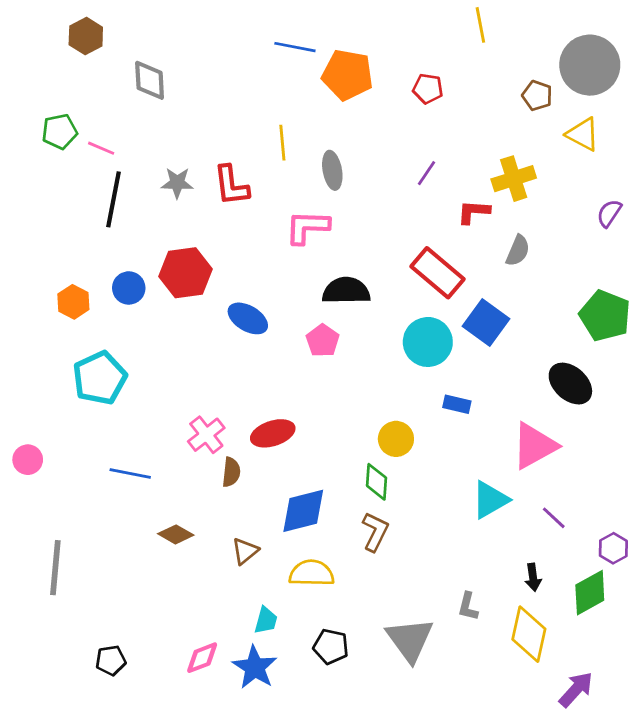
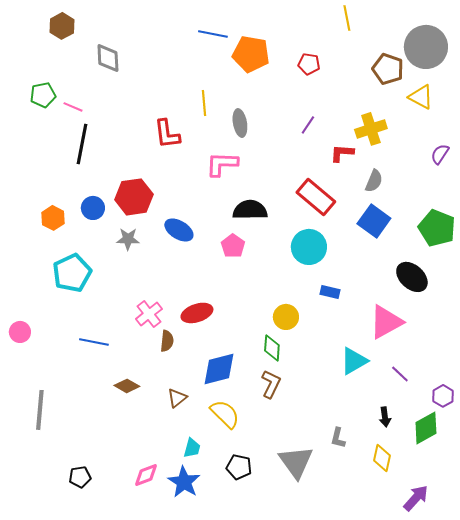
brown pentagon: (537, 96) -> (388, 69), size x1.4
gray star: (177, 183) -> (128, 239), moved
blue square: (486, 323) -> (374, 221), moved
yellow semicircle: (312, 573) -> (225, 414), turned 44
yellow diamond: (529, 634) -> (382, 458), size x0.7

